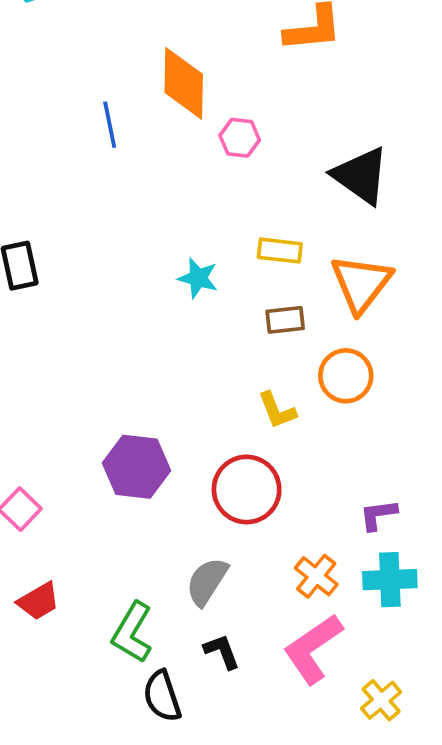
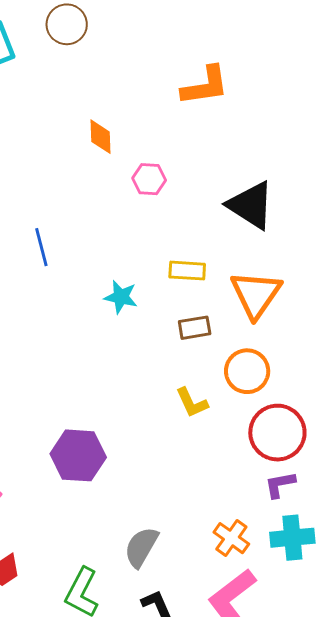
orange diamond: (184, 83) -> (101, 137), size x0.6
blue line: (110, 125) -> (41, 247), moved
red circle: (247, 489) -> (277, 433), moved

